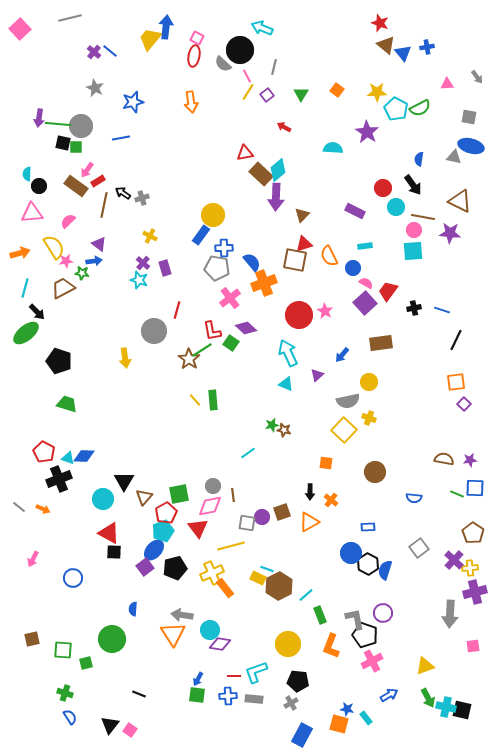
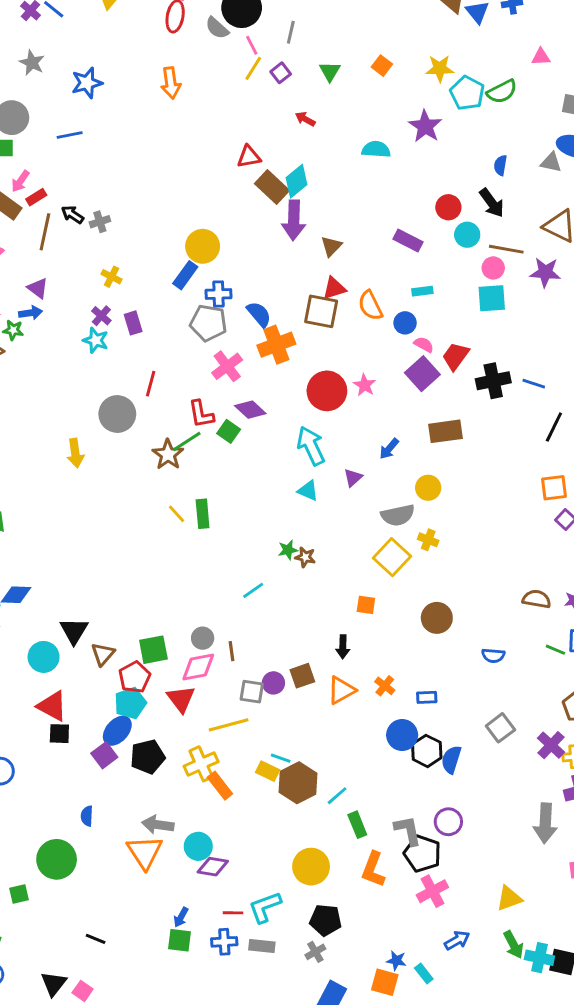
black cross: (414, 308) -> (493, 381), size x1.6
orange cross: (331, 500) -> (385, 686), moved

